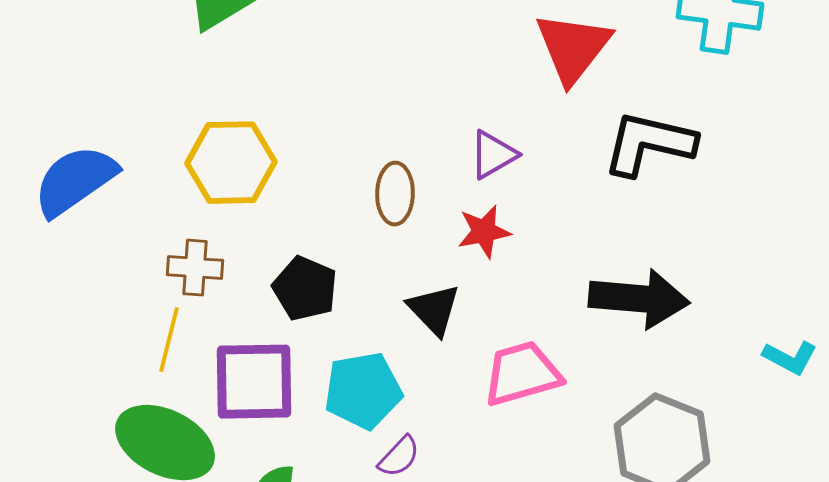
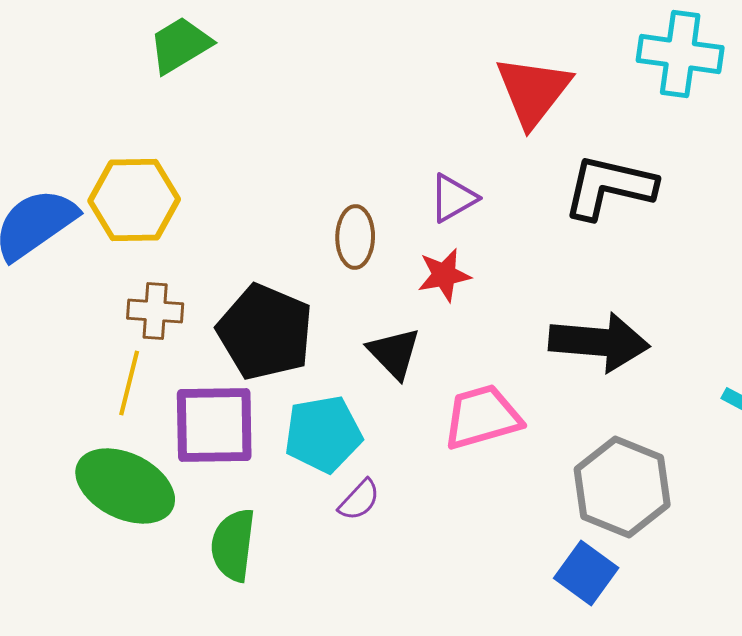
yellow hexagon: (231, 163) -> (134, 200), moved
black pentagon: (305, 289) -> (265, 332), size x1.5

